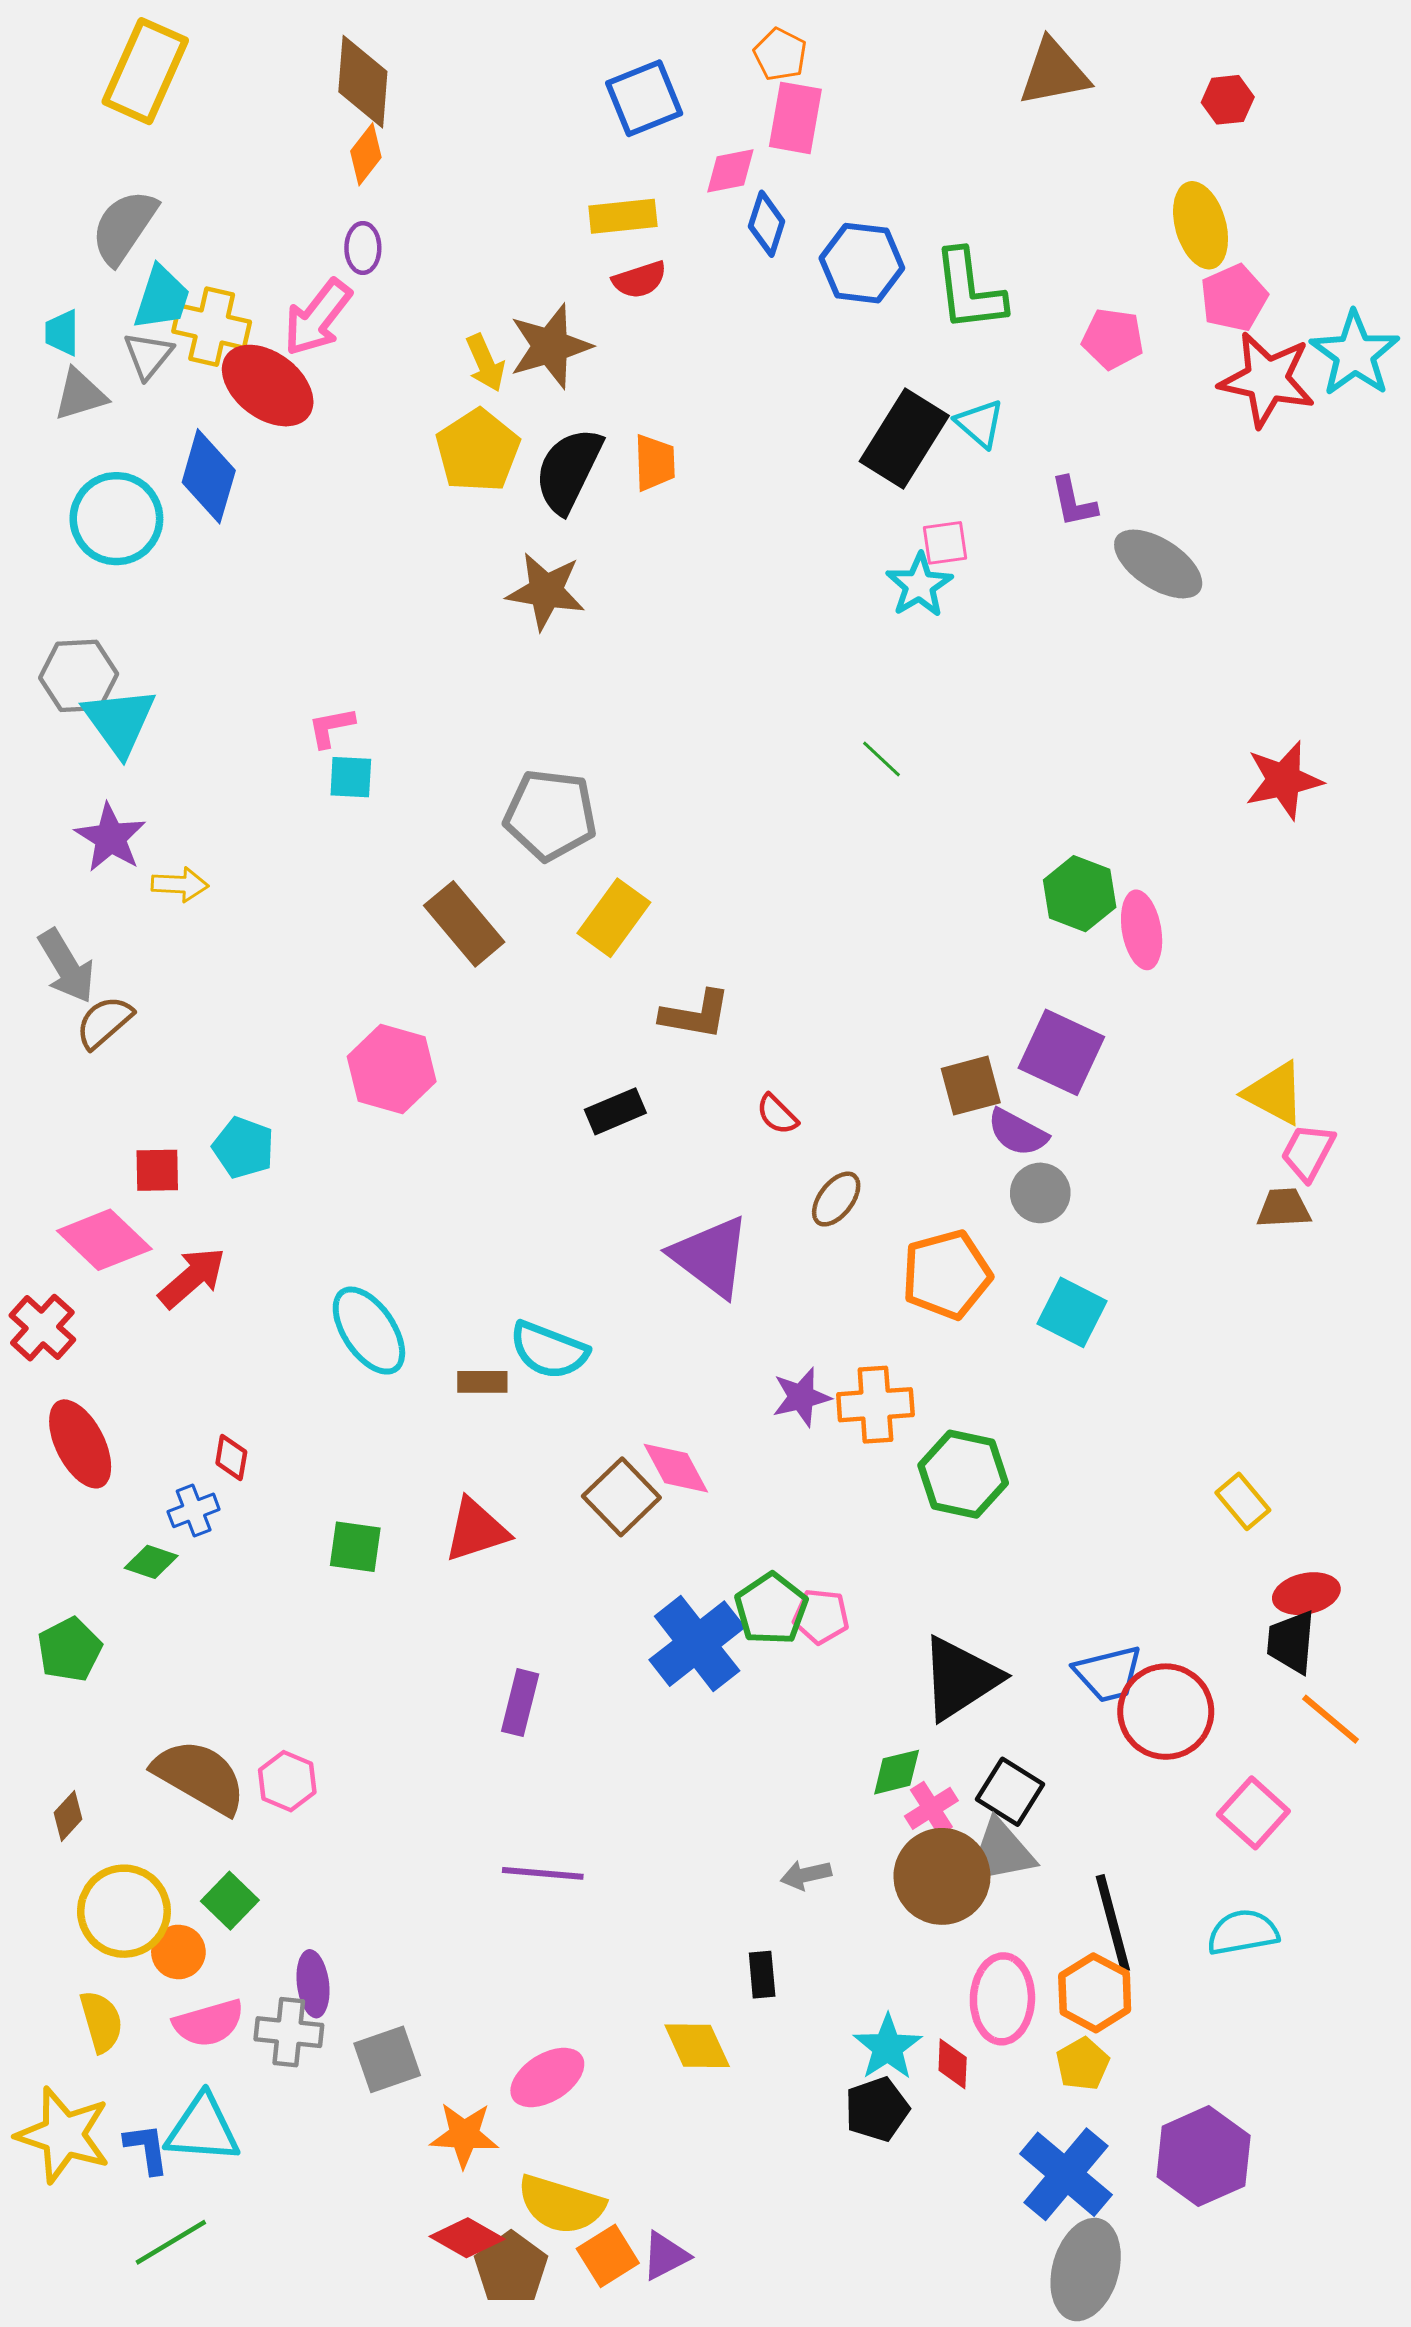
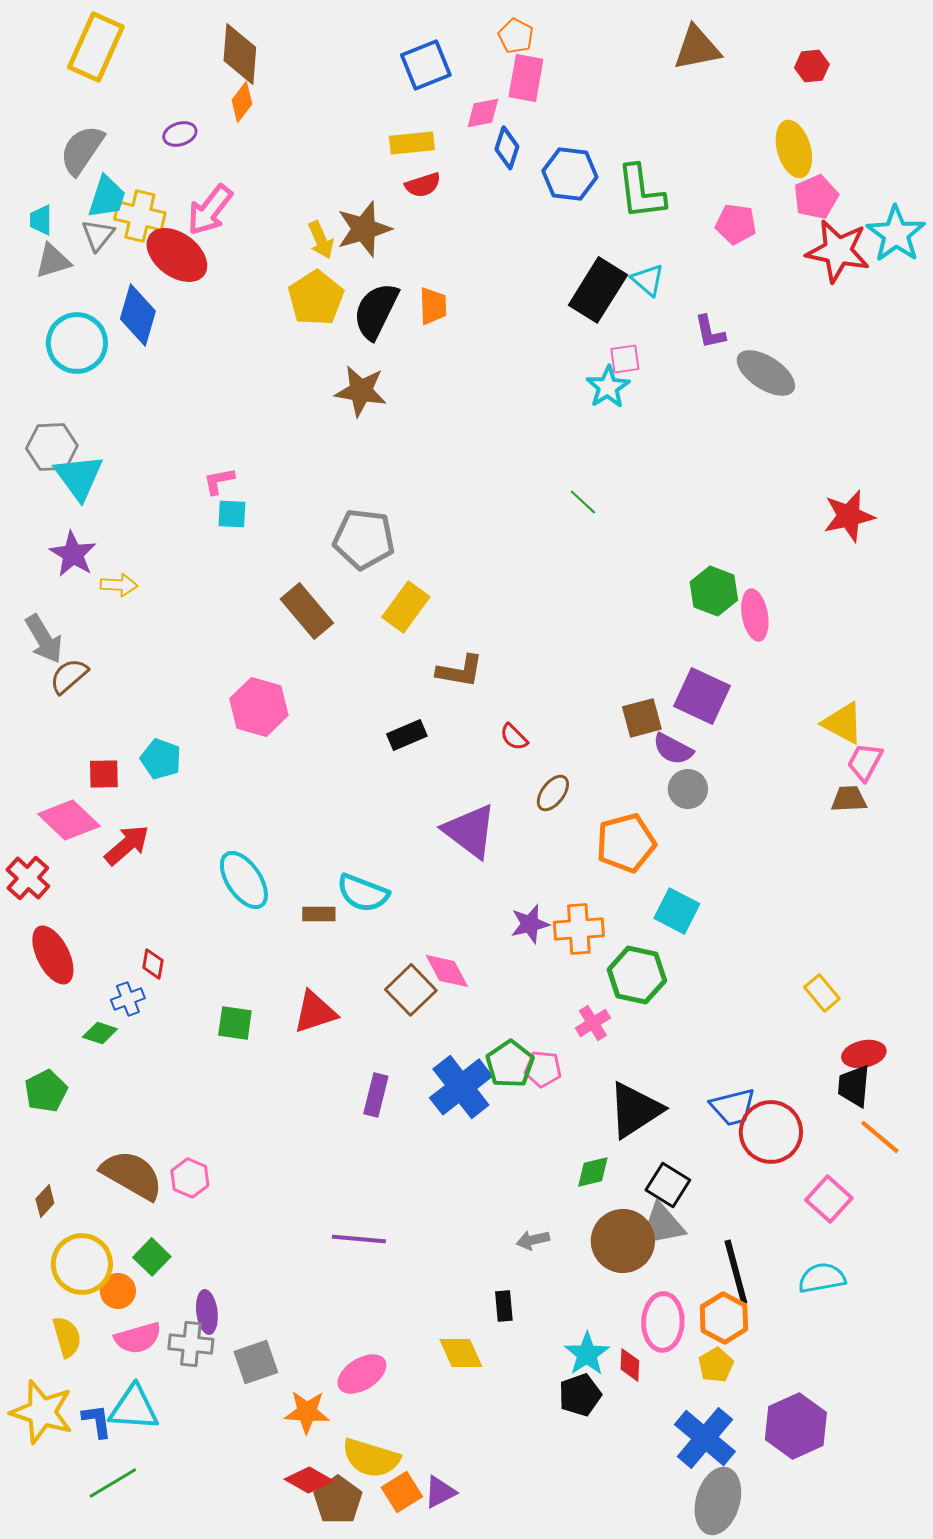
purple ellipse: (363, 248) -> (180, 134), moved, turned 72
cyan square: (1072, 1312) -> (677, 911), moved
purple rectangle: (520, 1703) -> (376, 1095), moved
pink cross: (931, 1808) -> (593, 1023), moved

